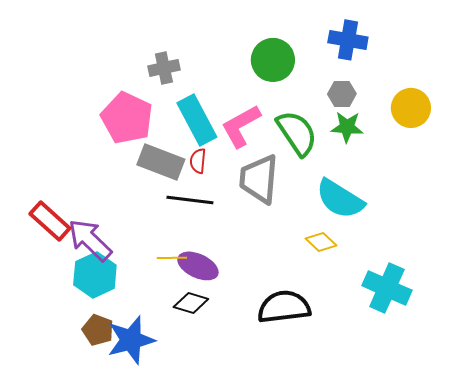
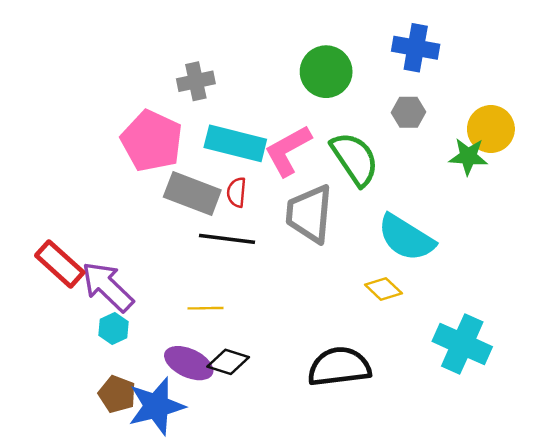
cyan rectangle: (197, 120) -> (235, 143), turned -48
green star: (347, 127) -> (468, 156), moved
purple ellipse: (198, 266) -> (189, 363), moved
cyan hexagon: (95, 275) -> (113, 328), size x0.6

